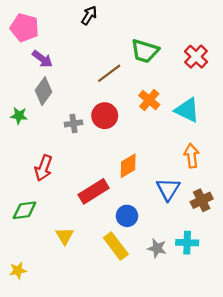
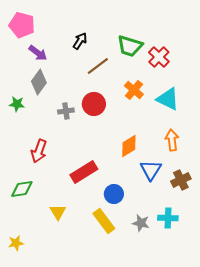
black arrow: (89, 15) -> (80, 41), moved
red cross: (196, 57) -> (159, 57), moved
orange diamond: (128, 166) -> (129, 146), moved

